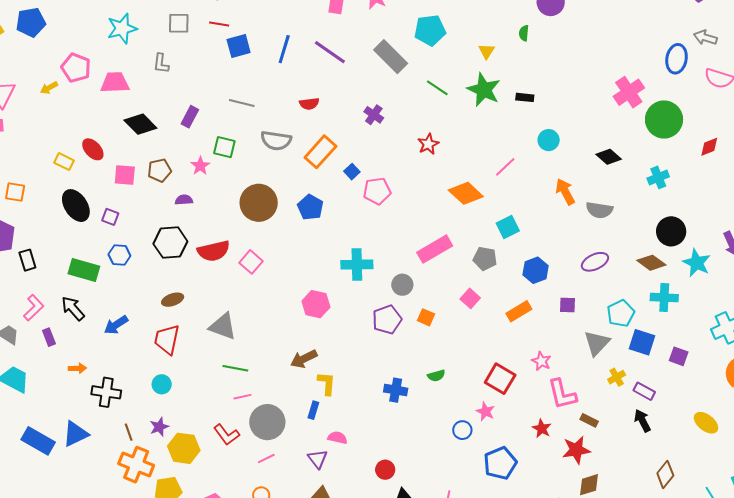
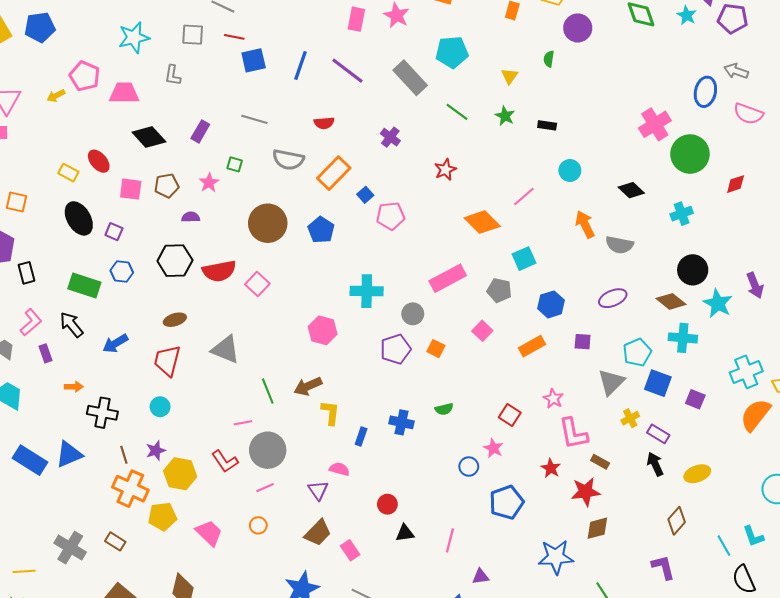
green star: (484, 90) -> (505, 116), size x0.6
green square: (224, 147) -> (235, 164), size x0.7
green line: (235, 368) -> (268, 391), moved, turned 55
red square: (500, 379) -> (510, 415), size x0.7
blue rectangle: (313, 410) -> (361, 437), moved
yellow ellipse: (706, 423) -> (697, 474), moved, turned -60

